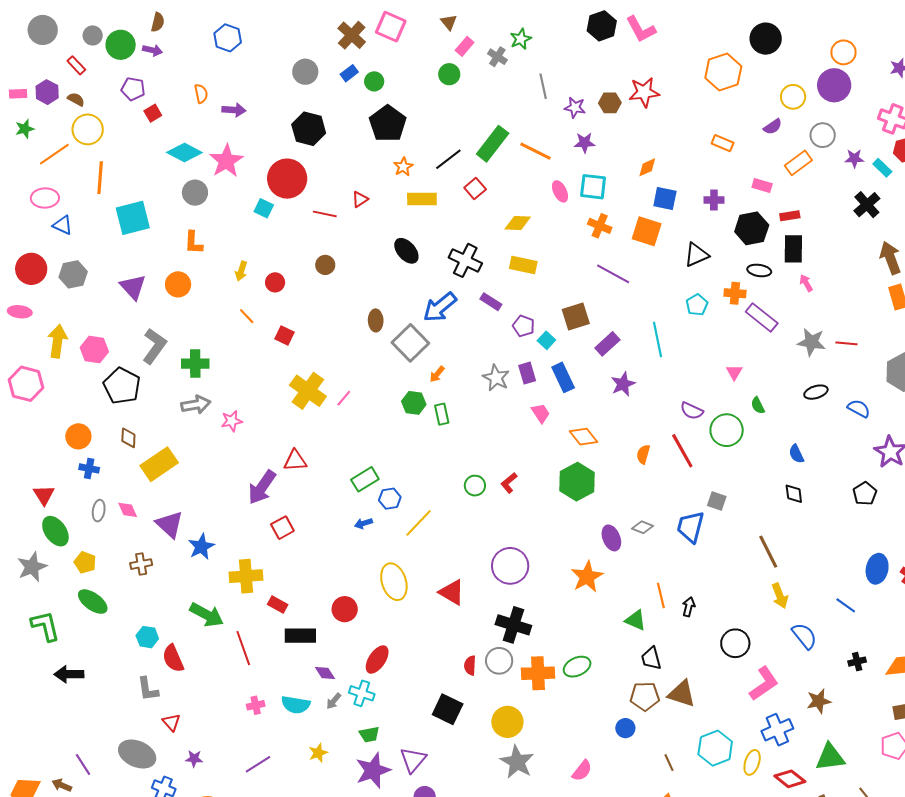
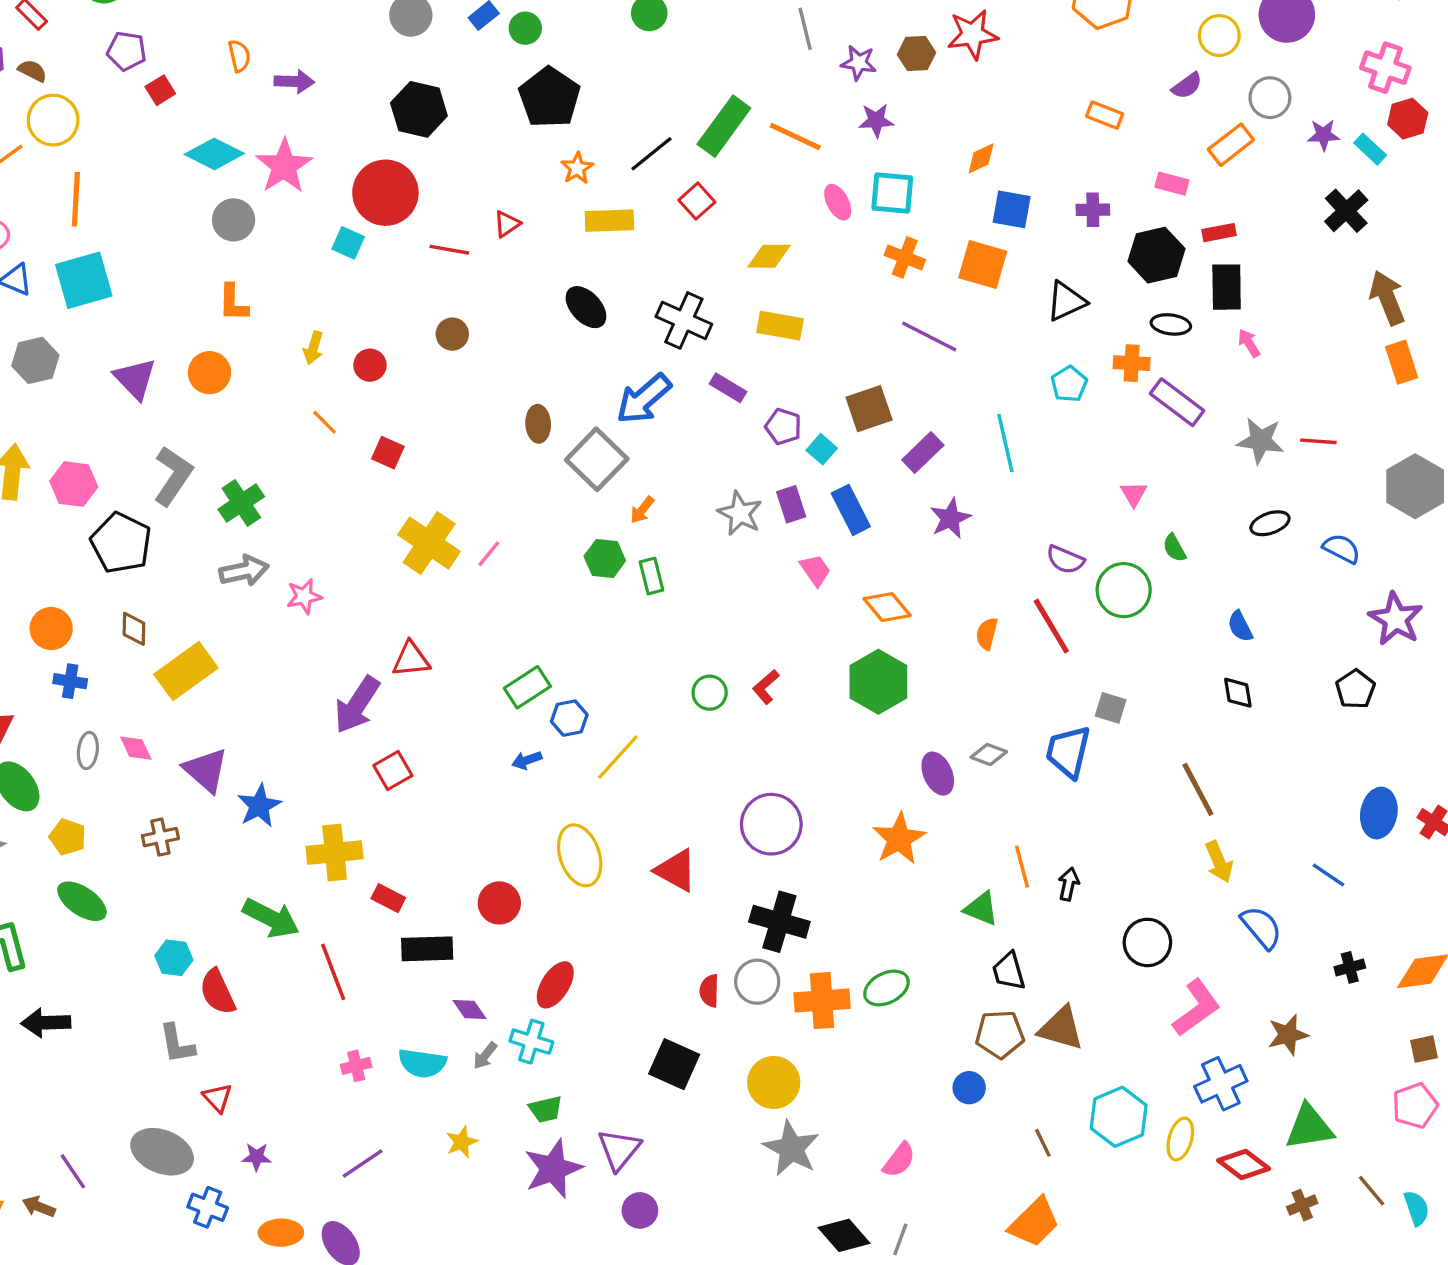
cyan square: (133, 218) -> (84, 280), moved
green cross: (195, 364) -> (241, 503), turned -32

